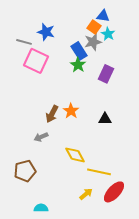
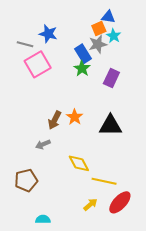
orange square: (94, 27) -> (99, 28), turned 32
pink square: (36, 61) -> (38, 64), turned 35
black triangle: (105, 119) -> (110, 125), size x1.6

